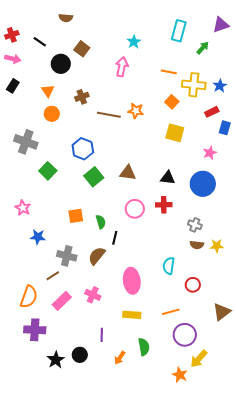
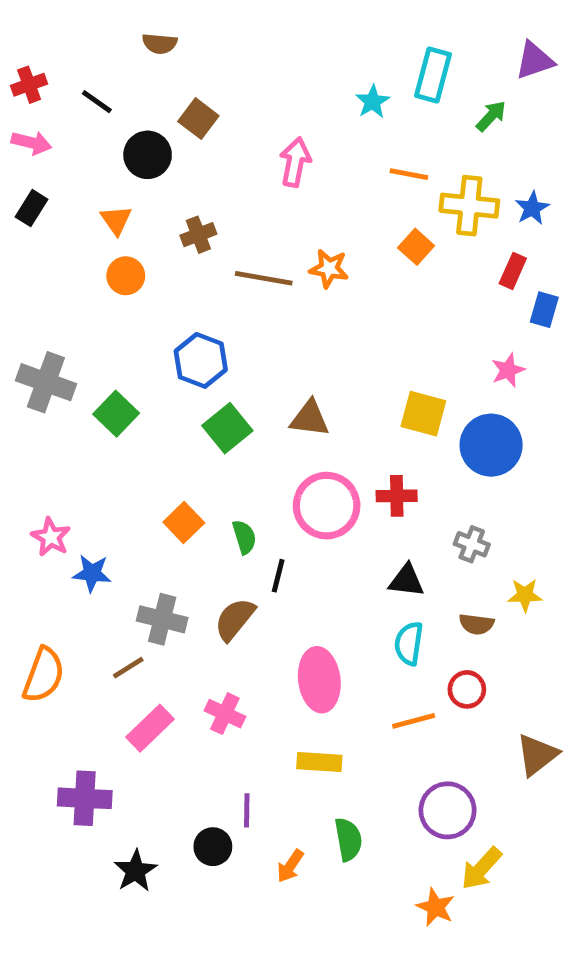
cyan star: (134, 42) -> (373, 102), moved
red rectangle: (212, 112) -> (513, 271), turned -40
yellow square: (175, 133) -> (423, 414), moved
gray cross: (26, 142) -> (46, 382), moved
black triangle: (168, 178) -> (406, 581), moved
pink star: (23, 208) -> (51, 537), moved
pink circle: (135, 209) -> (327, 506), size x1.4
orange square: (76, 216) -> (184, 523), turned -35
brown semicircle: (197, 245) -> (477, 624), moved
orange semicircle: (29, 297) -> (44, 675), moved
orange line: (171, 312) -> (414, 721), moved
black circle: (80, 355) -> (213, 847), moved

